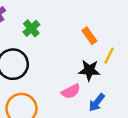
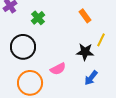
orange rectangle: (89, 36) -> (85, 16), moved
pink semicircle: (71, 91) -> (58, 69), moved

